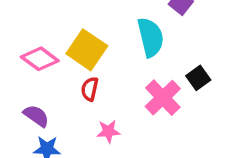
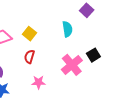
cyan semicircle: (151, 37) -> (67, 29), size x0.7
yellow square: (87, 50) -> (30, 34), size x0.6

